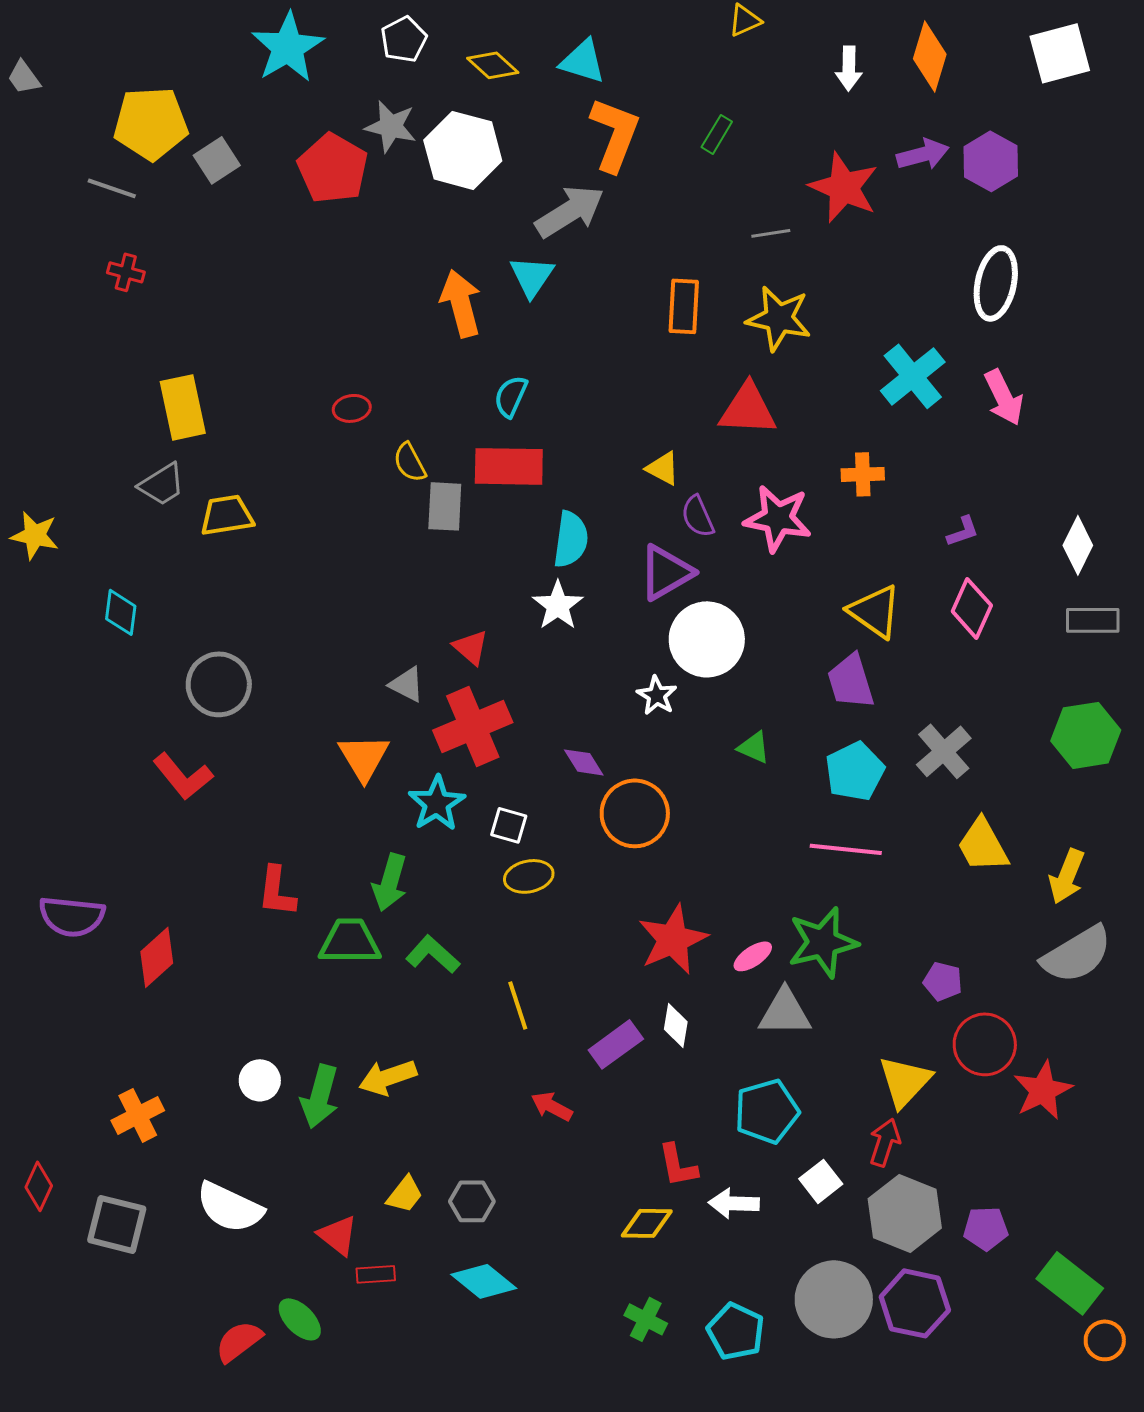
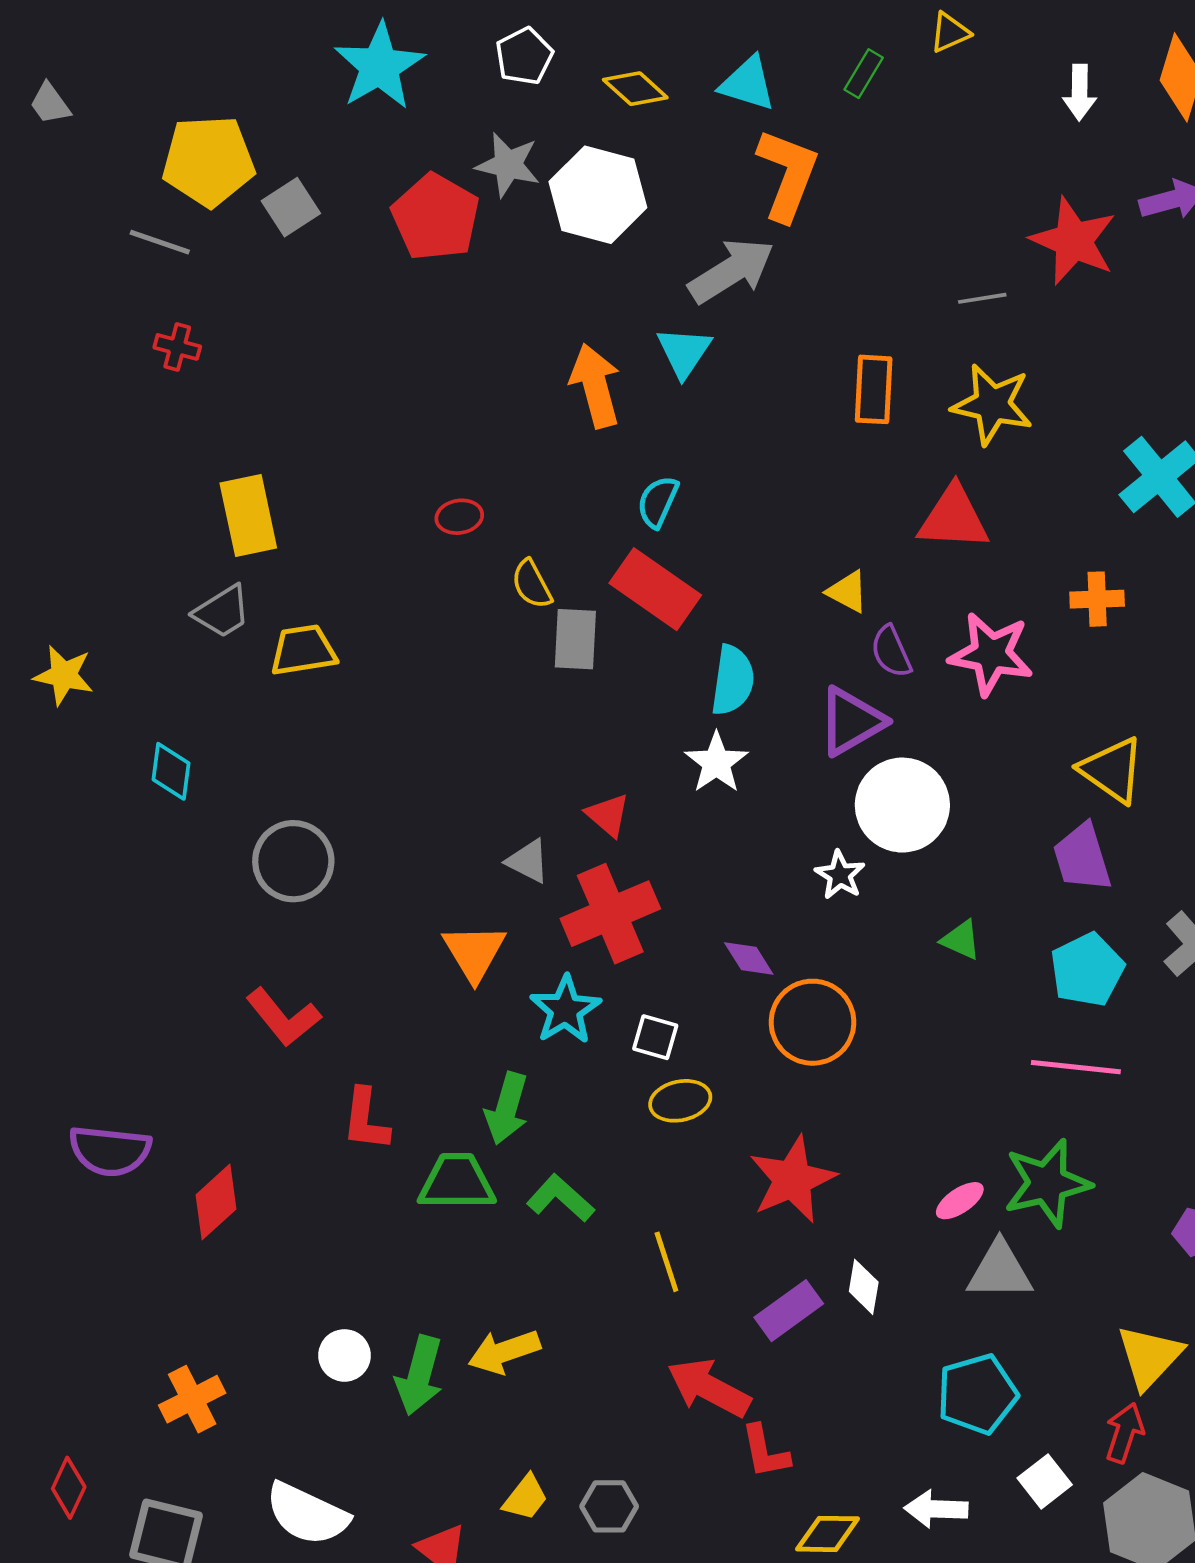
green rectangle: (717, 134) -> (864, 74), moved
red rectangle: (509, 466) -> (655, 589), turned 34
red L-shape: (183, 776) -> (283, 1017), moved
red star: (673, 939) -> (793, 1179), moved
red arrow: (552, 1106) -> (709, 1388), size x1.6
red L-shape: (678, 1165) -> (765, 1452), moved

